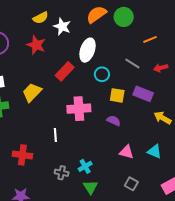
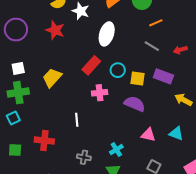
orange line: (150, 39) -> (156, 23), moved
red rectangle: (65, 71) -> (91, 65), moved
cyan circle: (102, 74) -> (118, 70), moved
pink cross: (79, 109) -> (100, 93), size x0.7
purple semicircle: (114, 121) -> (135, 104), size x1.5
cyan cross: (85, 166) -> (116, 150), moved

